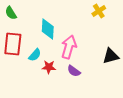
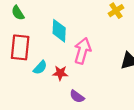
cyan semicircle: (35, 55) -> (40, 67), moved
purple semicircle: (74, 71) -> (77, 96), moved

